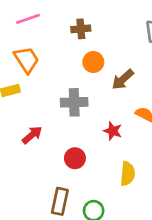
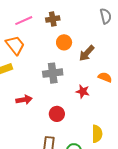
pink line: (28, 19) -> (24, 21), moved
red arrow: (32, 135) -> (24, 100), turned 35
yellow semicircle: (128, 174) -> (97, 134), moved

